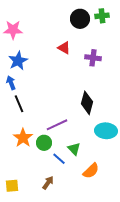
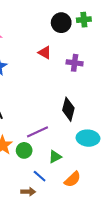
green triangle: (74, 149) -> (55, 157), turned 48
blue line: (59, 159) -> (40, 176), moved
brown arrow: (48, 183) -> (28, 192), turned 56

